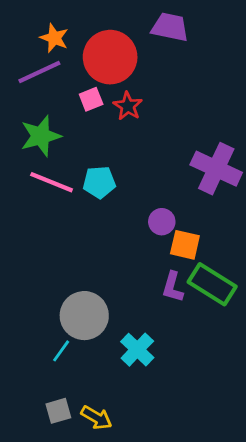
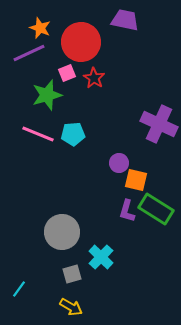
green star: (41, 136) -> (47, 95), moved
cyan line: (61, 351) -> (19, 289), moved
gray square: (58, 411) -> (72, 274), moved

